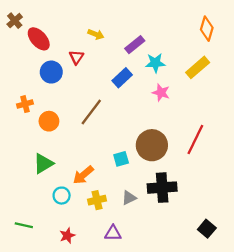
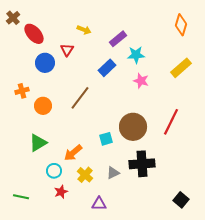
yellow rectangle: (198, 67) -> (181, 68), moved
yellow cross: (97, 200) -> (85, 175), turned -35
red star: (67, 236) -> (61, 192), moved

